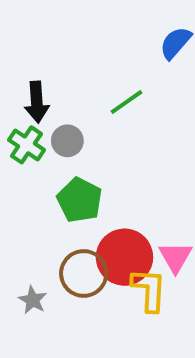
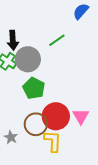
gray circle: (67, 141) -> (28, 59), size x1.6
yellow L-shape: (149, 290) -> (53, 141), moved

